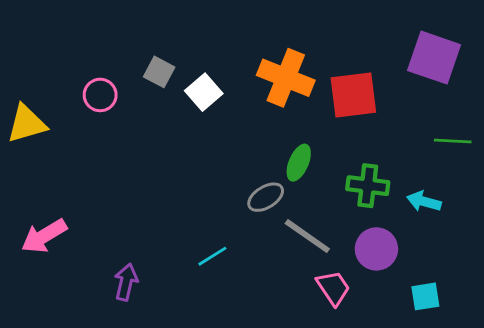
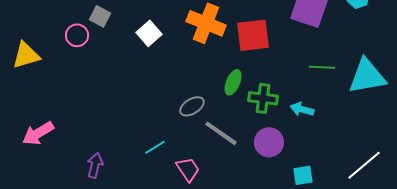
gray square: (159, 72) -> (100, 16), moved
green ellipse: (299, 163) -> (233, 82), moved
pink trapezoid: (333, 288) -> (188, 169), moved

